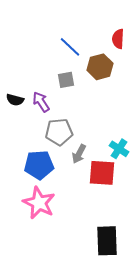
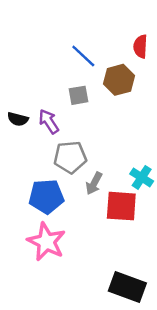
black rectangle: (107, 241) -> (127, 287), turned -68

